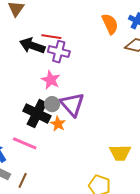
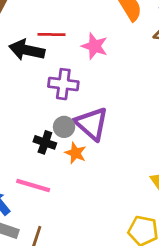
purple cross: (59, 52) -> (63, 84), moved
pink star: (51, 80) -> (95, 46), moved
black cross: (37, 114) -> (45, 142), size x0.6

